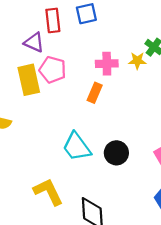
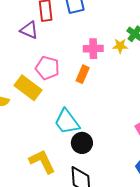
pink pentagon: (53, 70) -> (47, 68), moved
yellow rectangle: (29, 80) -> (28, 88), moved, turned -40
black circle: (116, 153) -> (82, 143), moved

